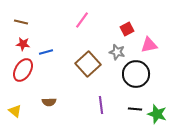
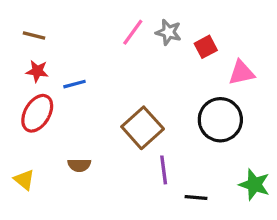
gray star: (117, 52) -> (168, 32), moved
brown square: (88, 64) -> (143, 128), moved
black line: (135, 109) -> (196, 198), moved

